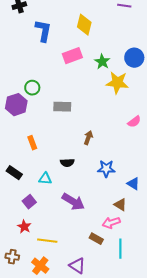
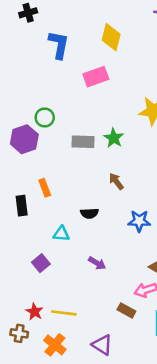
green star: (102, 62) -> (114, 138), moved
brown arrow: (88, 138) -> (116, 181), turned -56
black rectangle: (14, 173) -> (22, 206), moved, turned 49
purple arrow: (73, 202) -> (97, 263), size x0.6
red star: (24, 227) -> (34, 312), moved

